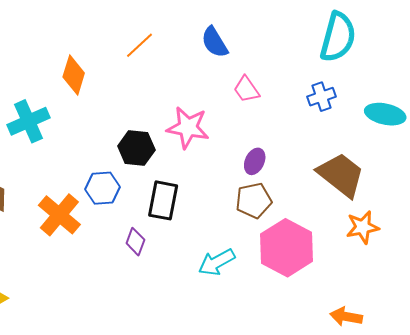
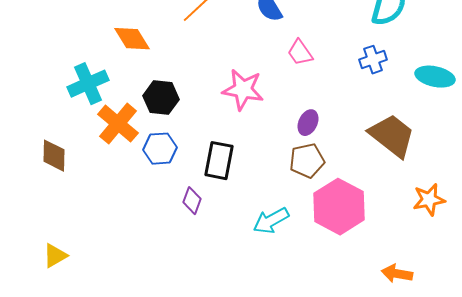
orange diamond: (74, 75) -> (132, 39), turned -48
black hexagon: (136, 148) -> (161, 98), moved
orange cross: (59, 215) -> (118, 124), moved
orange star: (363, 227) -> (429, 200), moved

